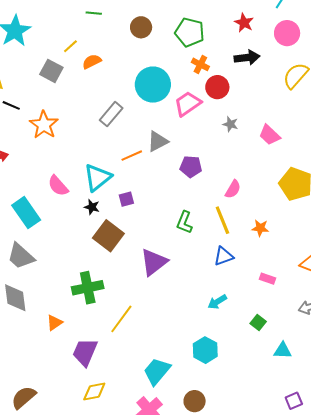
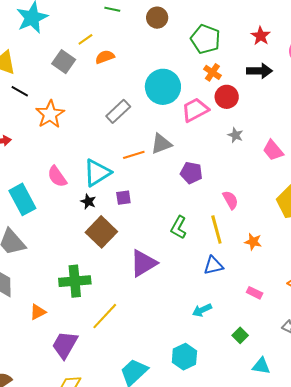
brown circle: (141, 27) -> (157, 18), moved
pink semicircle: (233, 189) -> (230, 200), turned -66

